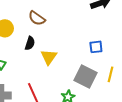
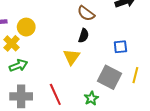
brown semicircle: (37, 18) -> (86, 13), moved
black semicircle: (30, 43) -> (84, 36), moved

